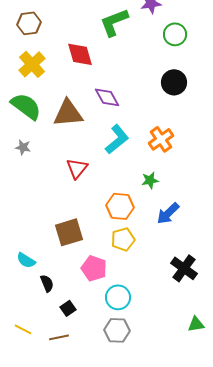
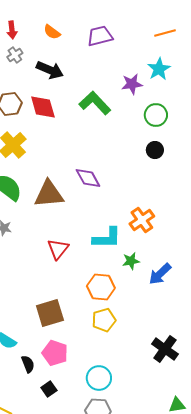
green L-shape: (114, 22) -> (95, 103), turned 68
red diamond: (80, 54) -> (43, 107), moved
black circle: (174, 82) -> (155, 150), moved, size x0.7
cyan L-shape: (117, 139) -> (107, 238), moved, turned 40
blue arrow: (168, 213) -> (160, 274), moved
pink pentagon: (94, 268) -> (55, 353), moved

